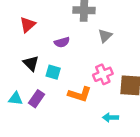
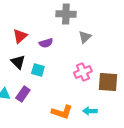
red triangle: (28, 25) -> (20, 36), moved
orange L-shape: (80, 94) -> (62, 112), moved

